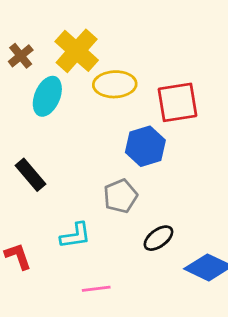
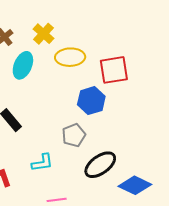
yellow cross: (77, 51) -> (44, 34), size x0.7
black ellipse: (158, 238) -> (100, 165), size x1.5

